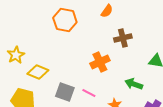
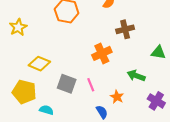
yellow star: (16, 55) -> (18, 27), moved
pink line: (89, 93) -> (91, 85), turned 40

